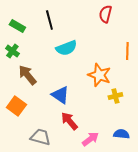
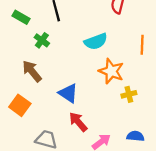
cyan semicircle: (66, 48) -> (96, 41), moved
green cross: (12, 51) -> (42, 40), moved

